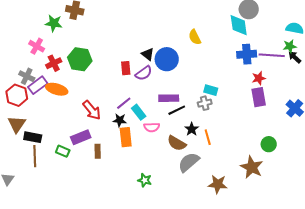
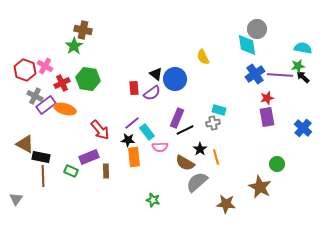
green star: (54, 23) -> (74, 46), moved, turned 30
blue cross: (247, 54) -> (255, 74), turned -30
red hexagon: (17, 95) -> (25, 70), moved
purple rectangle: (169, 98) -> (177, 118), turned -66
brown triangle: (17, 124) -> (25, 144), turned -36

